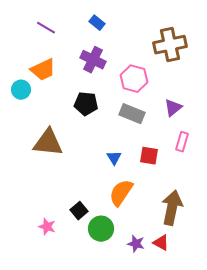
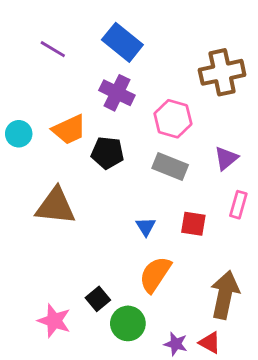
blue rectangle: (97, 23) -> (122, 42), size x1.8
orange trapezoid: (43, 70) -> (69, 130), moved
pink star: (47, 227) -> (54, 321), size x1.4

